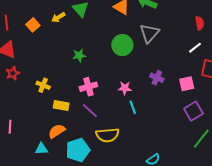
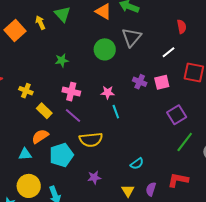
yellow arrow: (58, 17) -> (40, 23), turned 96
orange square: (33, 25) -> (15, 30), size x1.5
white line: (195, 48) -> (168, 52), moved
pink square: (187, 84) -> (162, 82), moved
pink cross: (88, 87) -> (71, 92), turned 30
yellow rectangle: (61, 106) -> (44, 111), turned 35

